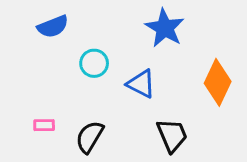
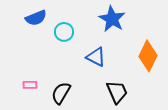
cyan circle: (94, 63) -> (64, 32), moved

